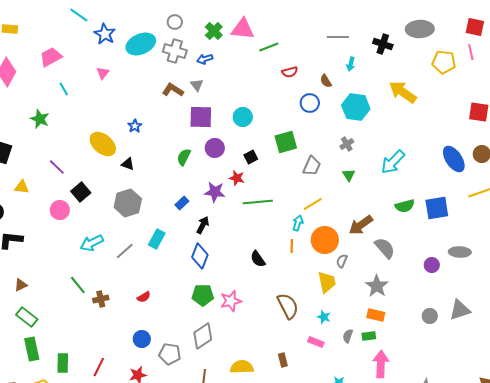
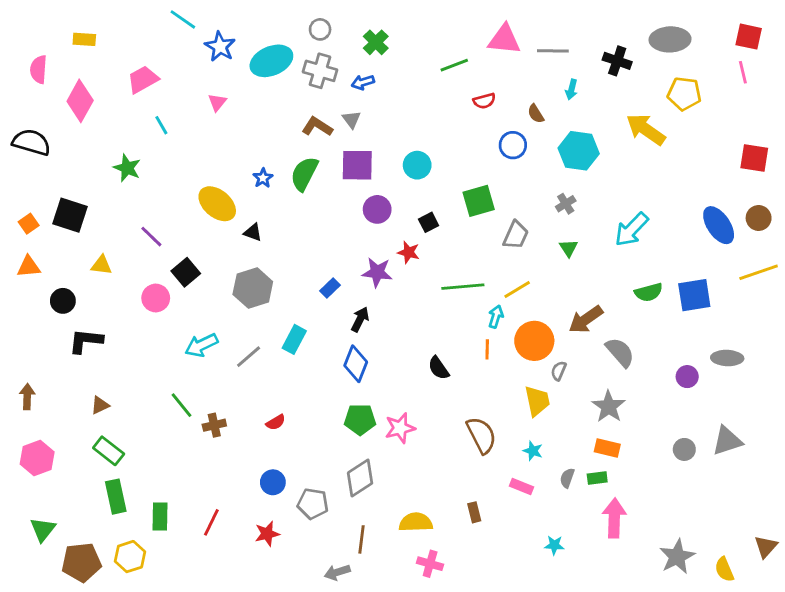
pink triangle: (243, 29) -> (504, 39), moved
yellow pentagon: (444, 62) -> (684, 94), moved
green semicircle: (184, 157) -> (304, 174), moved, size x1.4
green line: (258, 202) -> (463, 287), moved

